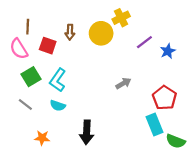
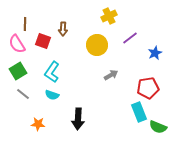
yellow circle: (101, 33) -> (97, 45), moved
blue star: (168, 51) -> (155, 53), moved
green square: (31, 77) -> (18, 71), moved
red pentagon: (164, 98) -> (148, 88), turned 30

